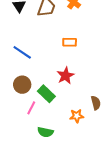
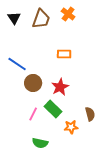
brown circle: (22, 85) -> (33, 83), moved
green rectangle: (46, 94) -> (53, 109), moved
pink line: (31, 108) -> (33, 114), moved

